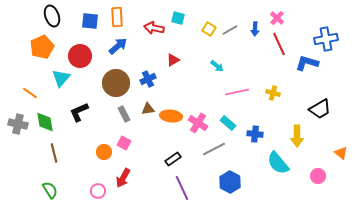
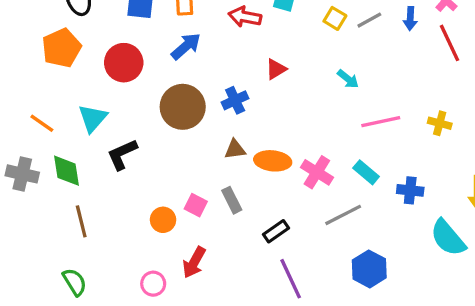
cyan triangle: (61, 78) -> (93, 118), moved
gray rectangle: (124, 114) -> (232, 200), moved

